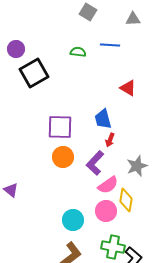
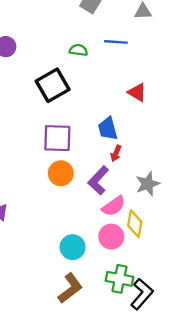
black square: (34, 73) -> (53, 85), moved

